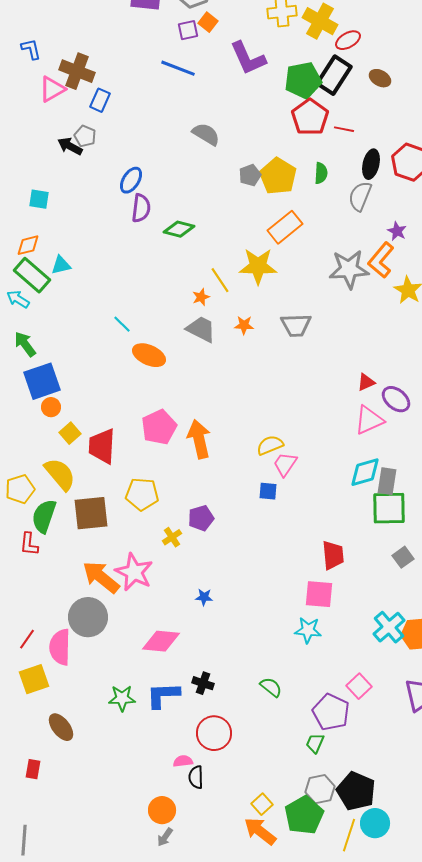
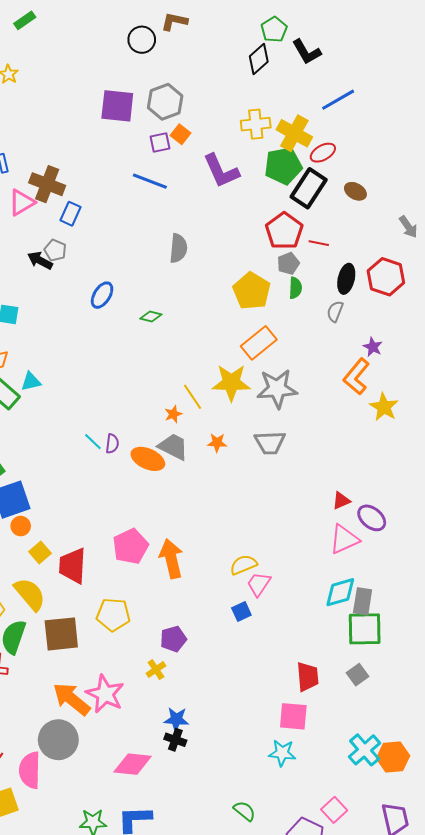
green pentagon: (303, 80) -> (283, 166), moved
gray semicircle: (206, 134) -> (178, 248), turned 64
gray pentagon: (250, 175) -> (288, 264), moved
gray semicircle: (360, 196) -> (335, 311), size x0.7
purple semicircle: (141, 208) -> (112, 444), moved, size x0.7
green diamond: (179, 229) -> (151, 316), moved, size x0.7
gray star: (349, 269) -> (277, 389), moved
orange ellipse: (149, 355) -> (148, 459), moved
blue square: (268, 491) -> (241, 612), turned -30
yellow cross: (172, 537) -> (156, 670), moved
gray square: (403, 557) -> (357, 675), moved
blue star: (204, 597) -> (176, 719), size x1.4
black cross: (203, 683) -> (175, 740), moved

